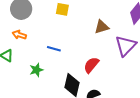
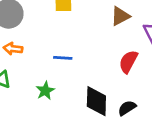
red semicircle: (91, 65) -> (128, 62), moved

